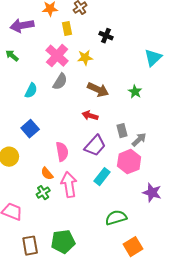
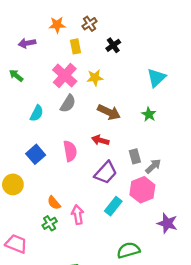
purple arrow: (22, 26) -> (27, 43), size x0.7
black cross: (106, 36) -> (113, 45), moved, turned 32
cyan triangle: (153, 58) -> (156, 78), moved
pink semicircle: (62, 152) -> (70, 151), moved
pink arrow: (69, 185) -> (78, 215), size x0.7

